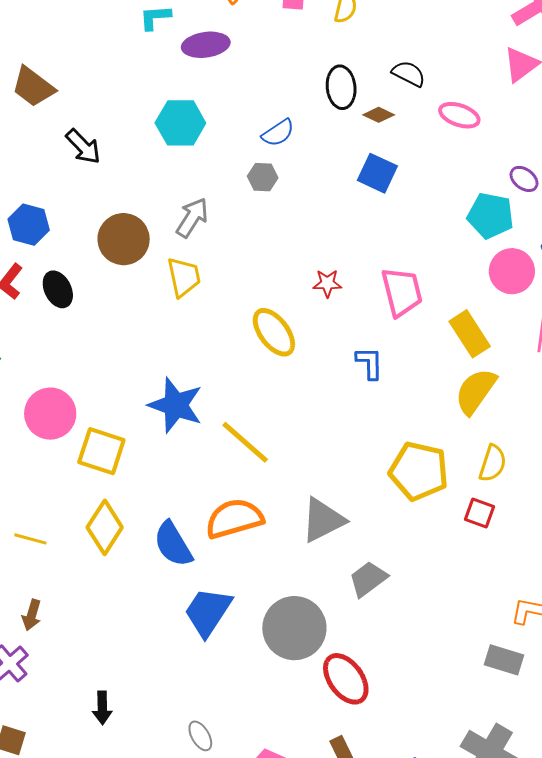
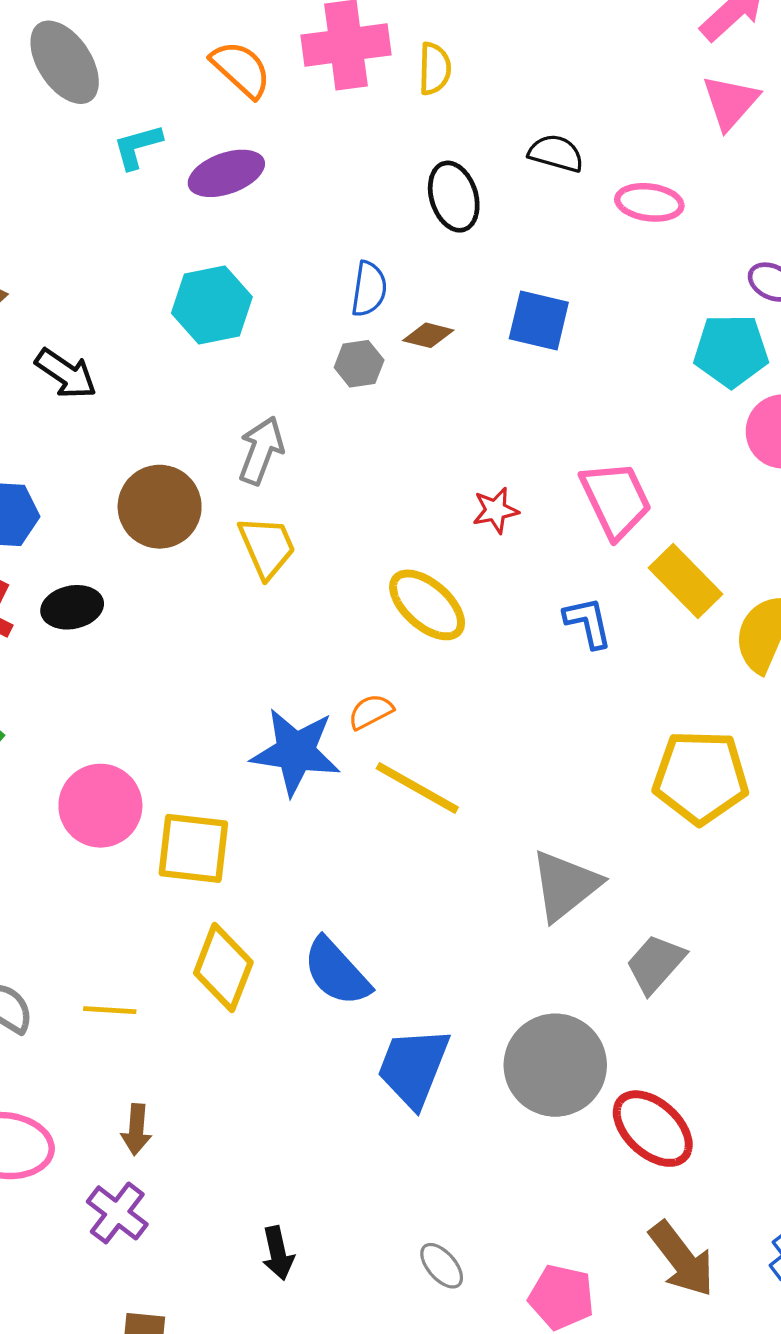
brown diamond: (379, 115) -> (428, 335), moved
blue semicircle: (278, 133) -> (369, 289), turned -36
black ellipse: (58, 289) -> (72, 607), turned -63
yellow rectangle: (470, 334) -> (685, 581), moved
orange semicircle: (234, 519) -> (371, 712), moved, size x0.5

